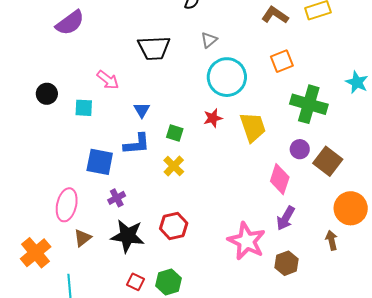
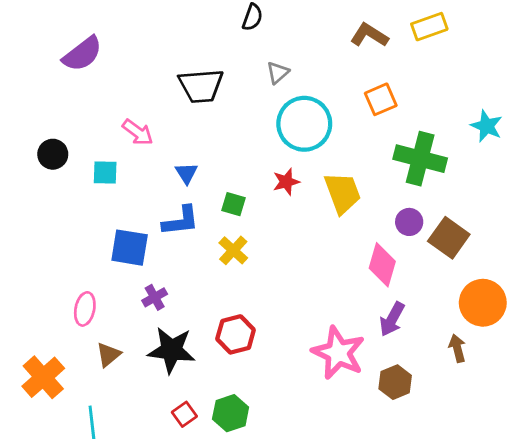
pink ellipse: (67, 205) -> (85, 309), size x0.7
red square: (136, 282) -> (184, 414), turned 30

